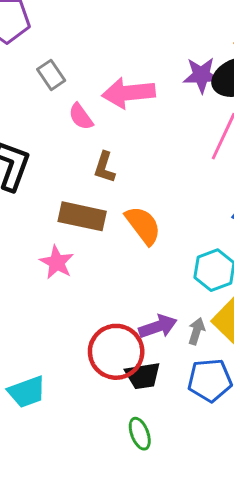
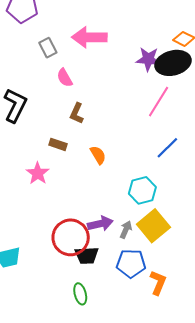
pink arrow: (128, 93) -> (89, 37), moved
brown rectangle: (82, 216) -> (58, 144), size x0.6
orange semicircle: (143, 225) -> (98, 155), size x0.7

